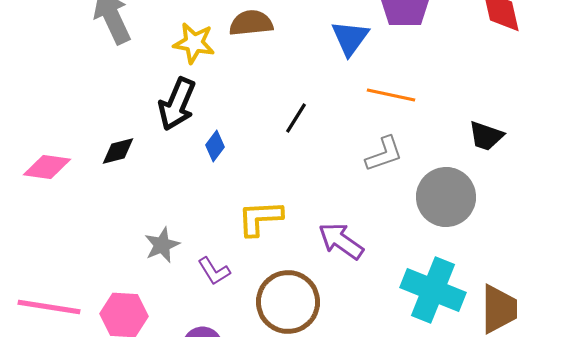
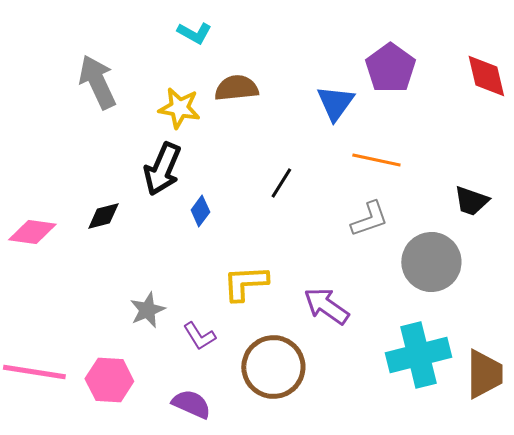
cyan cross: (433, 290) -> (418, 355), turned -36

